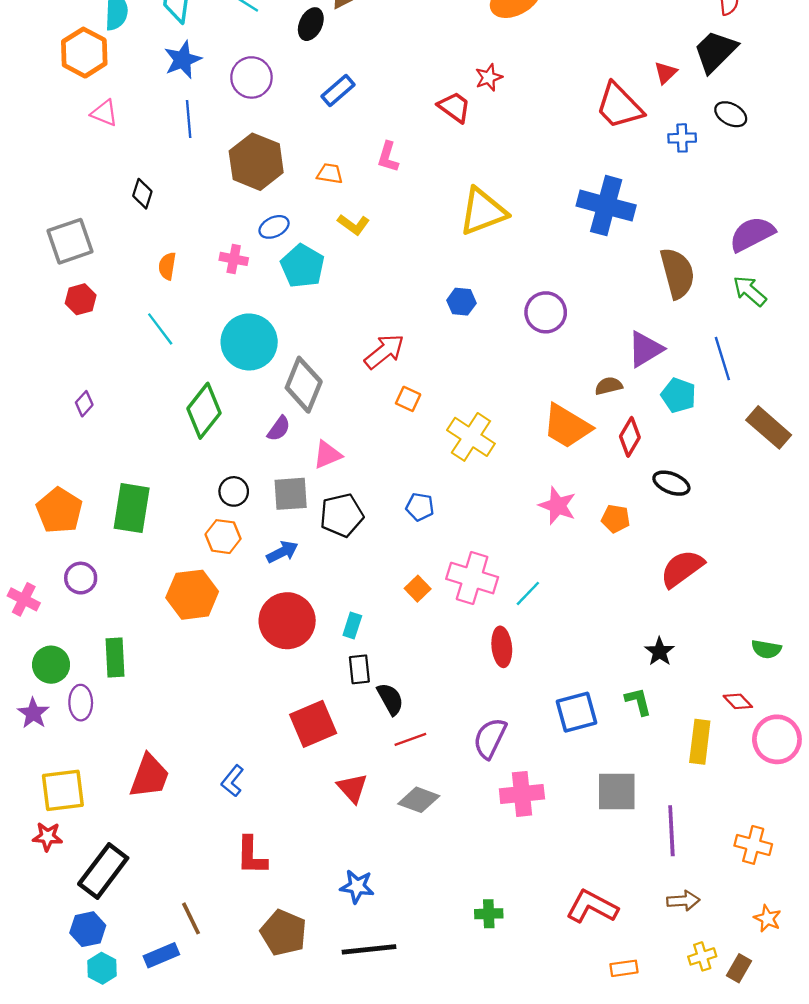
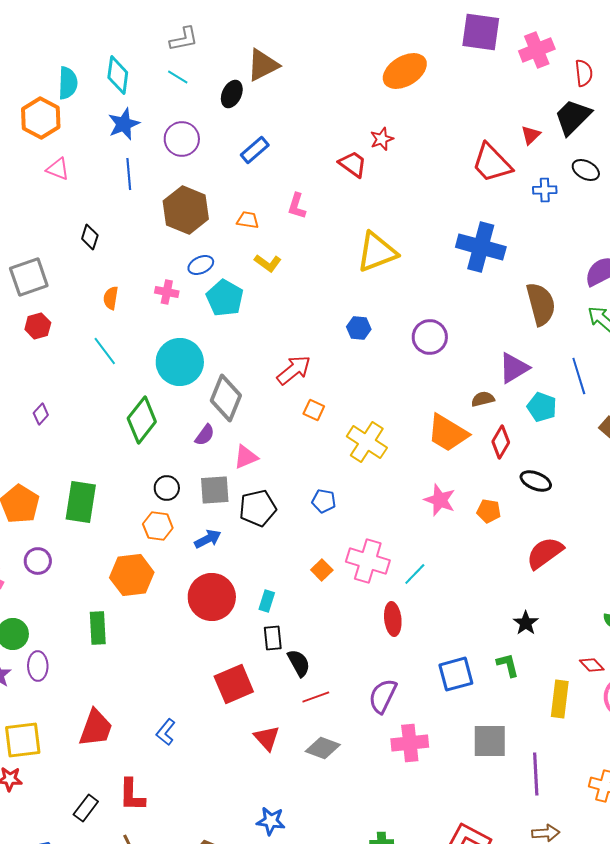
green rectangle: (115, 658) -> (98, 628), moved
red L-shape: (251, 856) -> (132, 795), moved
black rectangle: (103, 871) -> (86, 808), moved, size x0.6

